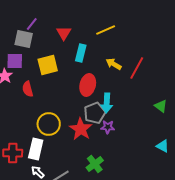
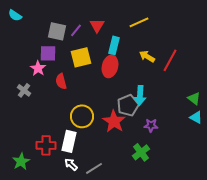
purple line: (32, 24) -> (76, 30), moved
red ellipse: (88, 85) -> (110, 66), moved
purple star: (108, 127) -> (151, 125), moved
cyan triangle: (163, 146) -> (196, 117), moved
green cross: (95, 164) -> (141, 152), moved

